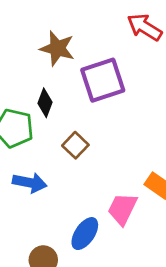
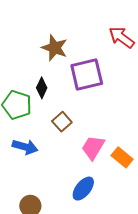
pink trapezoid: (122, 209) -> (93, 148), moved
blue ellipse: (85, 234) -> (83, 189), moved

